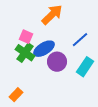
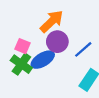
purple circle: (57, 62) -> (57, 42), moved

